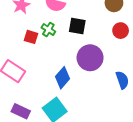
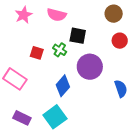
green cross: (48, 29) -> (60, 50), moved
red square: (31, 37) -> (37, 53), moved

